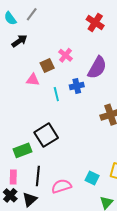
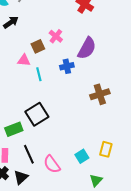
cyan line: (56, 94) -> (39, 74), moved
black line: (38, 176) -> (29, 154), turned -30
cyan square: (92, 178) -> (82, 156), turned 32
pink semicircle: (61, 186) -> (52, 164), turned -108

